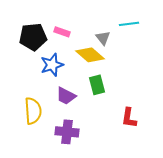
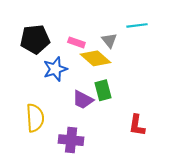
pink rectangle: (62, 32) -> (76, 42), moved
purple trapezoid: (66, 96) -> (83, 100), moved

